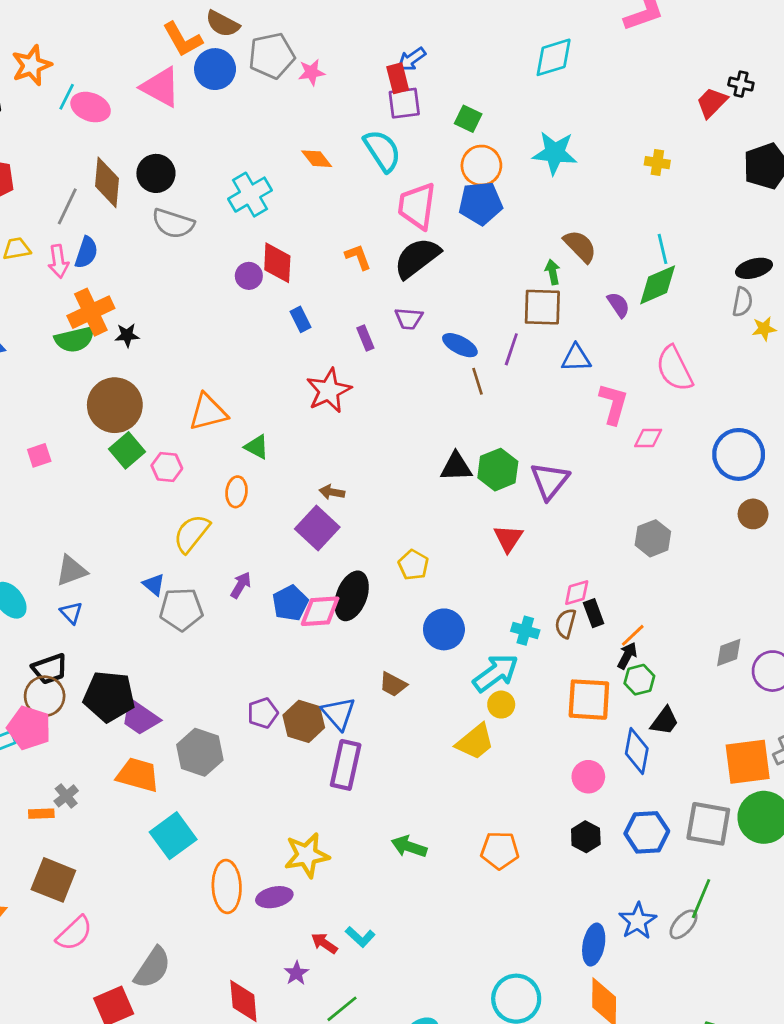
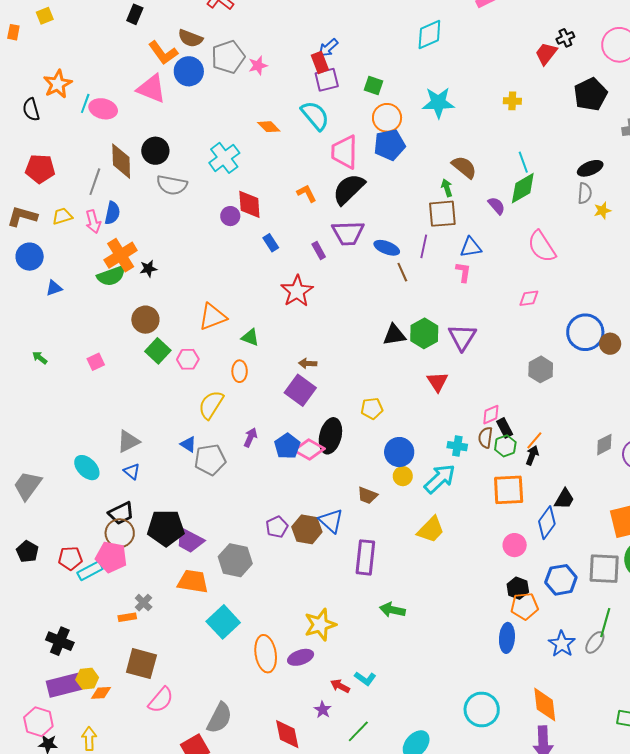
black cross: (741, 84) -> (565, 38), turned -30
purple trapezoid: (409, 319) -> (348, 233), size x1.6
pink L-shape: (613, 404) -> (463, 272), moved, size x0.7
brown circle: (115, 405) -> (145, 320), size x0.7
blue circle: (739, 454) -> (585, 332), moved
yellow pentagon: (413, 565) -> (372, 409), turned -30
pink diamond: (320, 611) -> (309, 449), turned 40
green hexagon: (639, 680) -> (505, 446), moved
yellow circle: (501, 705) -> (403, 476), moved
blue diamond: (637, 751) -> (547, 523), turned 32
purple rectangle: (346, 765) -> (365, 557), moved
orange pentagon: (500, 850) -> (525, 606), moved
blue ellipse: (594, 945) -> (507, 638), moved

